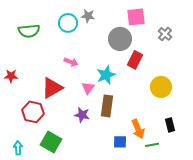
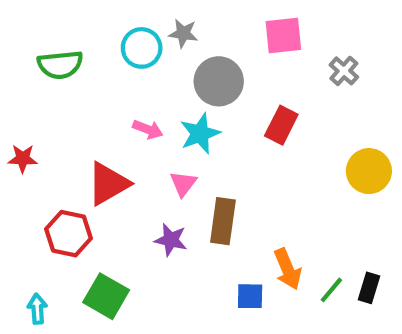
gray circle: (120, 39) -> (219, 81), moved
cyan star: (106, 75) -> (200, 134), moved
yellow circle: (161, 87) -> (369, 171), moved
black rectangle: (170, 125) -> (369, 288), moved, turned 32
green line: (152, 145) -> (331, 290), moved, turned -40

